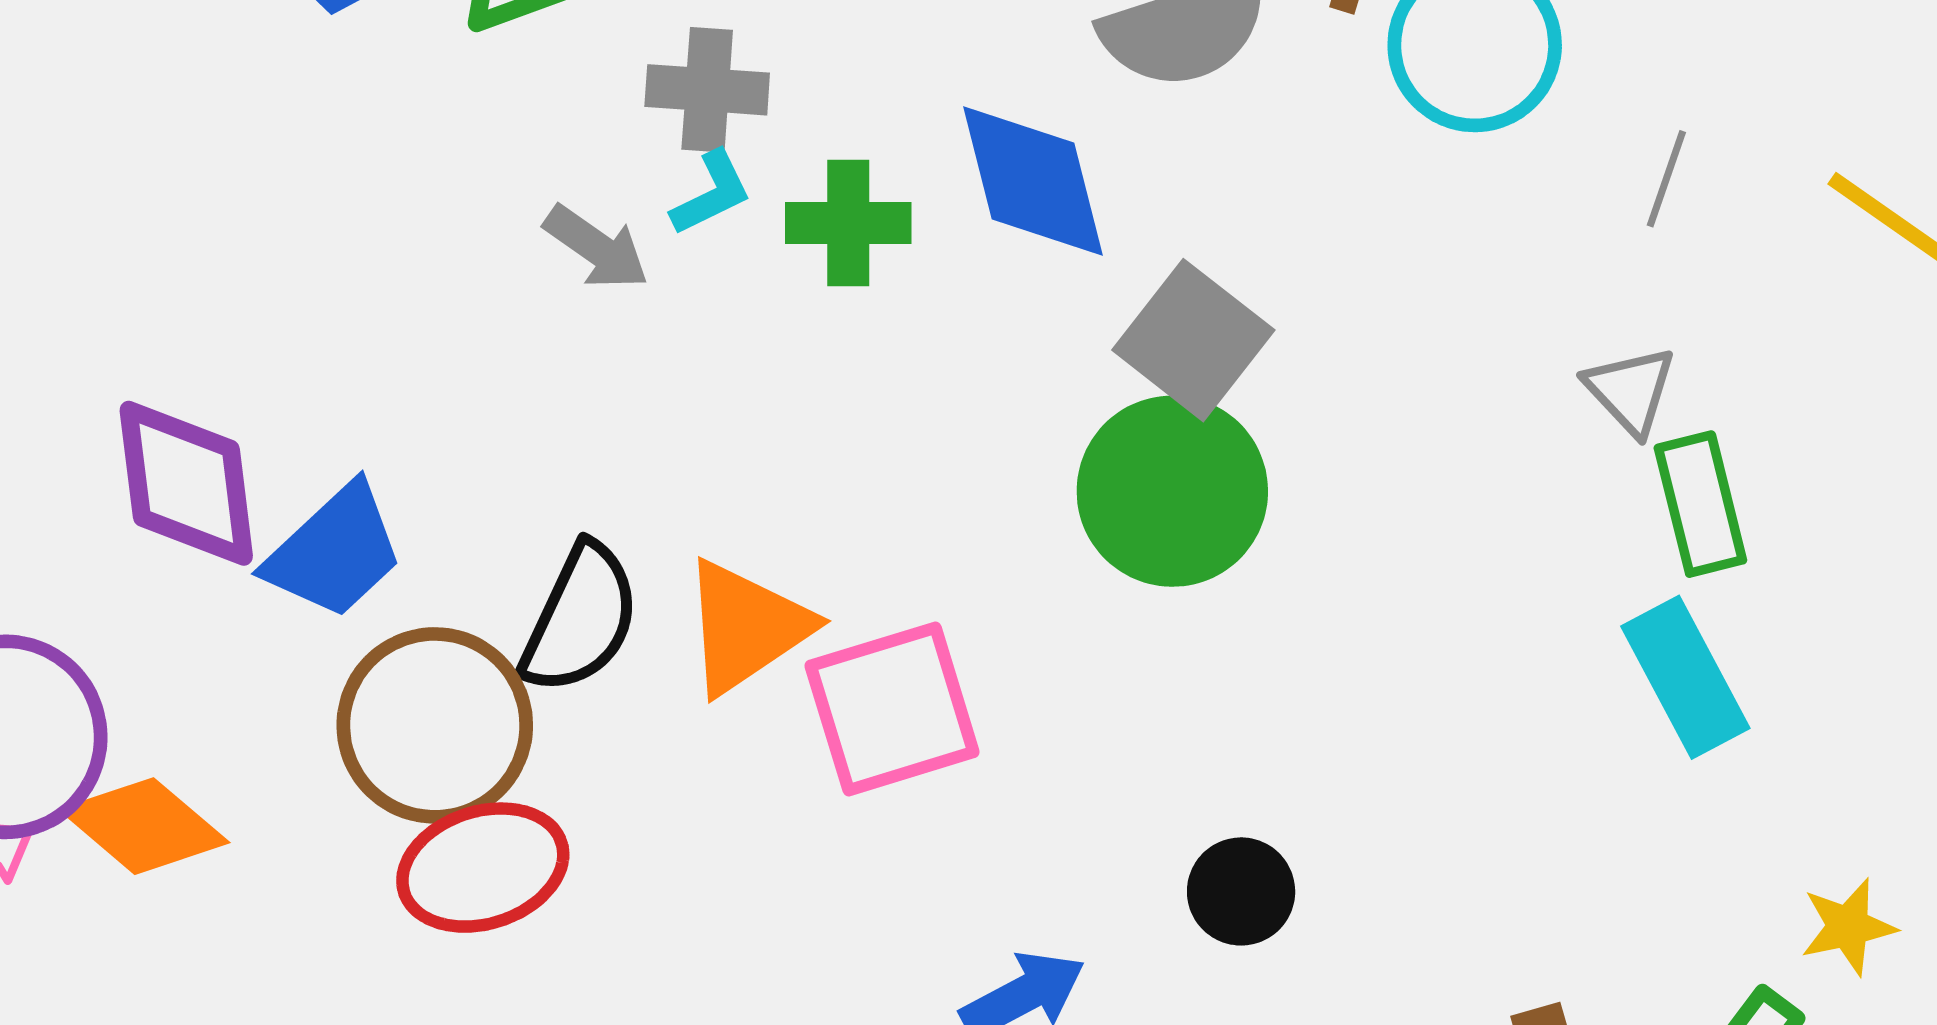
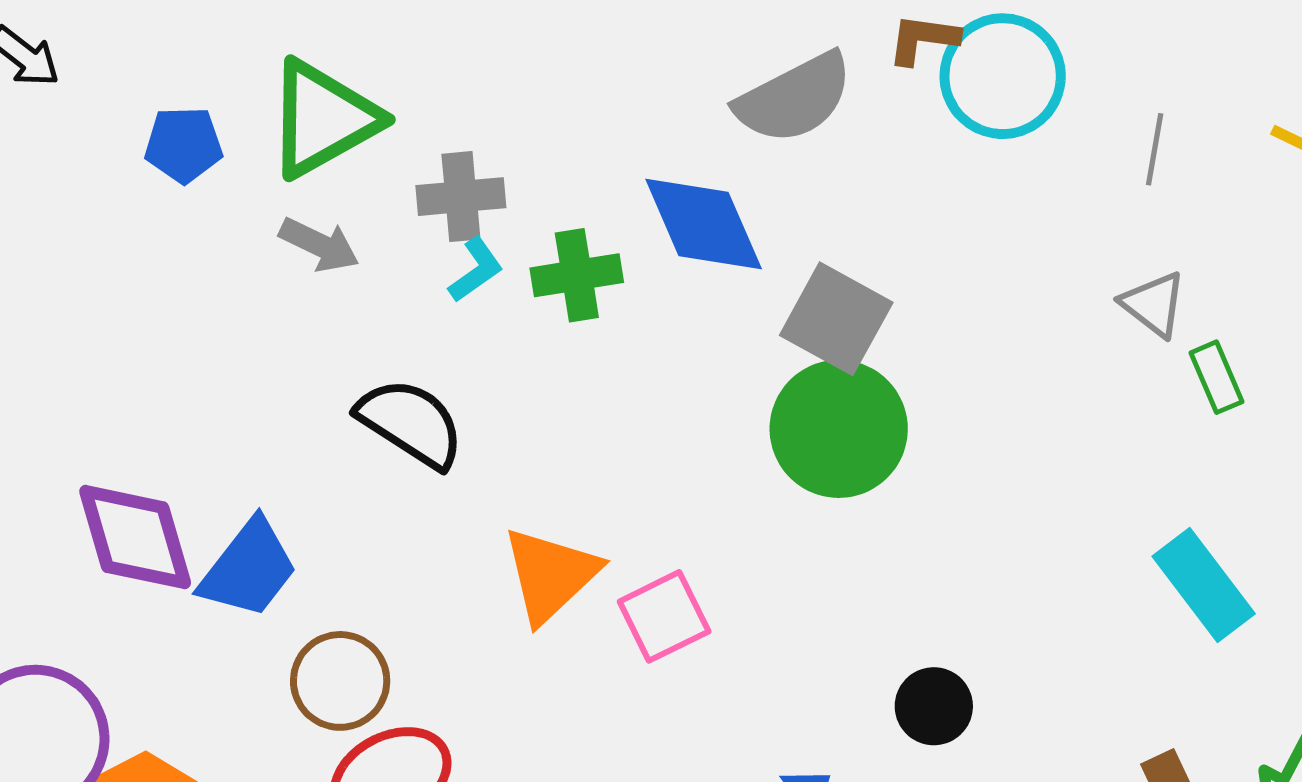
gray arrow: (596, 248) -> (319, 245), moved
green rectangle: (1700, 504) -> (1216, 377), size x0.7
black semicircle: (580, 619) -> (411, 423), moved, turned -73
cyan rectangle: (1685, 677) -> (1204, 585), moved
pink square: (892, 709) -> (664, 616), size x0.7
brown circle: (435, 725) -> (340, 681), size x0.7

